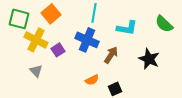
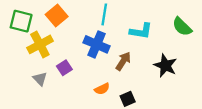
yellow cross: (36, 40) -> (40, 44), turned 35
purple square: (58, 50) -> (64, 68), moved

